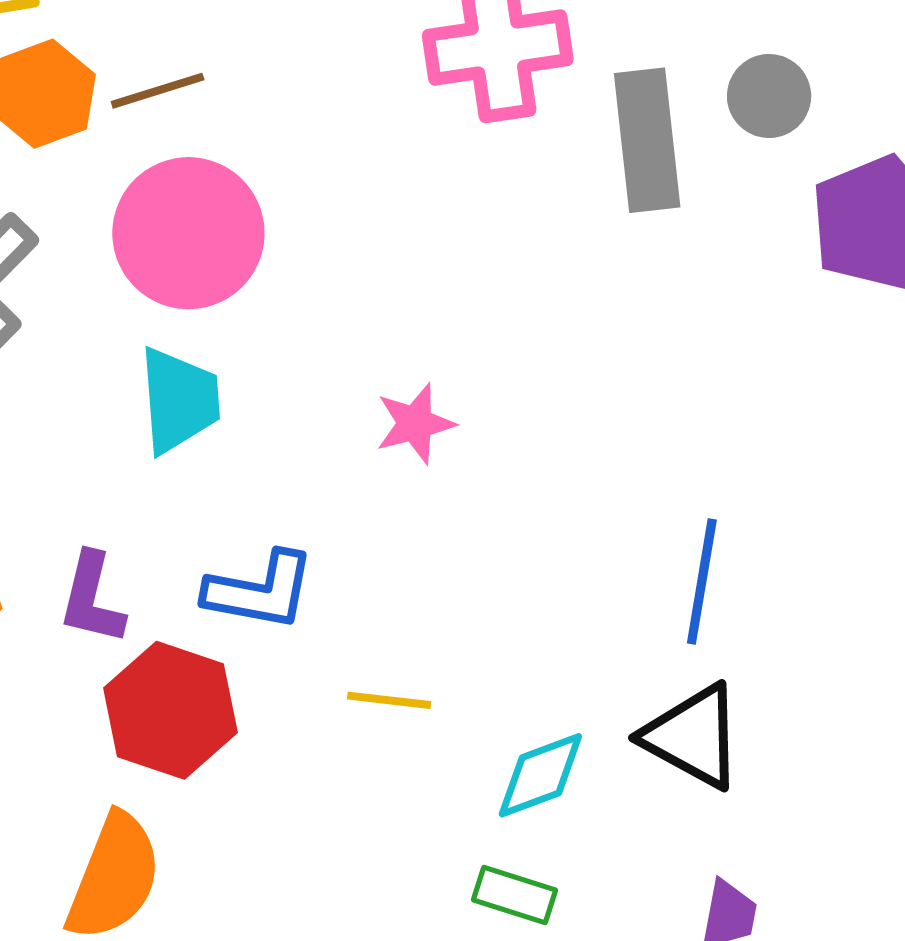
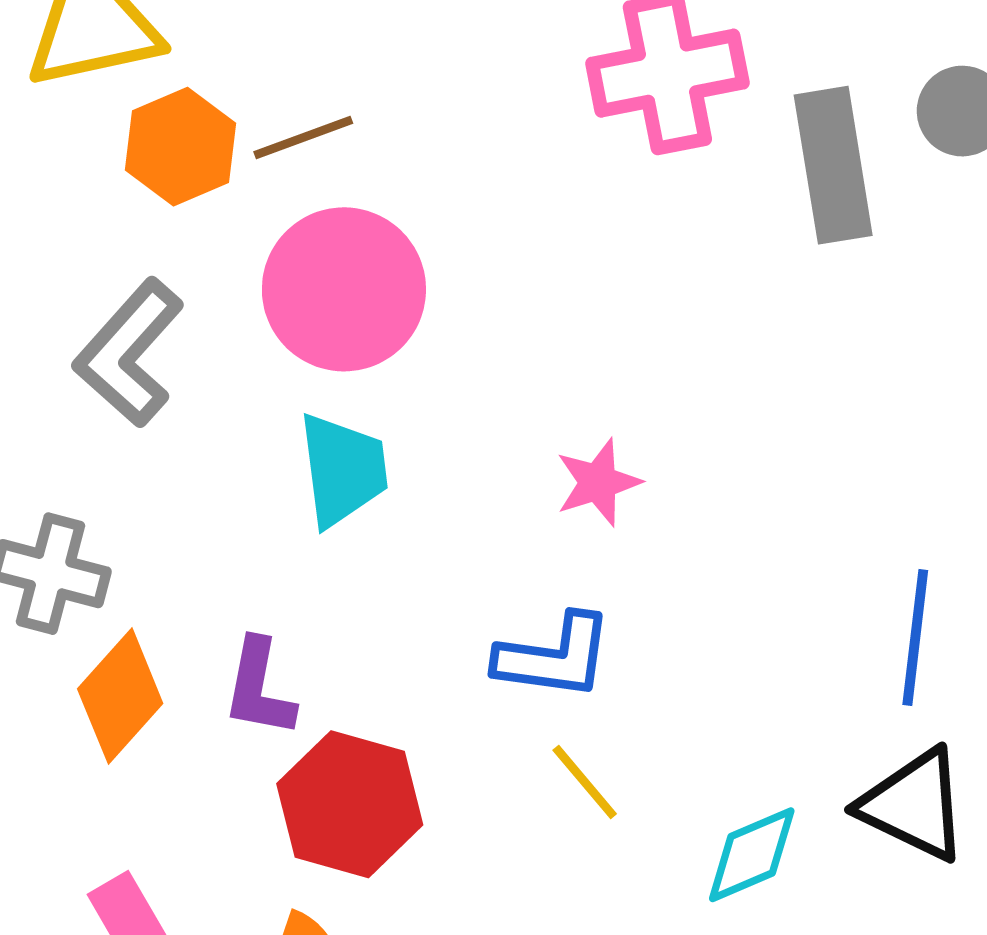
blue L-shape: (260, 591) -> (554, 657), moved
yellow line: (389, 700) -> (585, 782), turned 46

